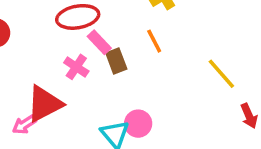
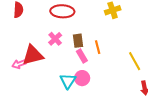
orange line: (154, 41) -> (98, 47), moved
pink rectangle: (99, 42) -> (82, 56), moved

